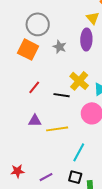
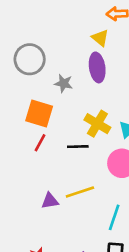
orange square: (28, 50) -> (39, 113), moved
purple triangle: (35, 121) -> (50, 201), moved

